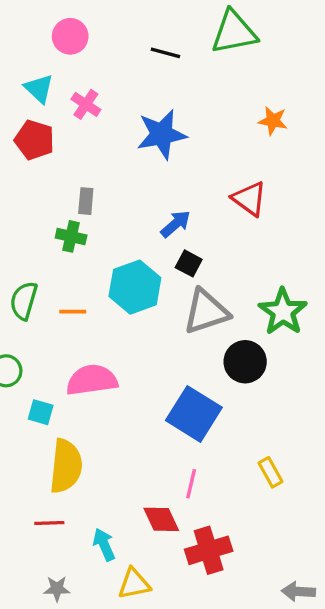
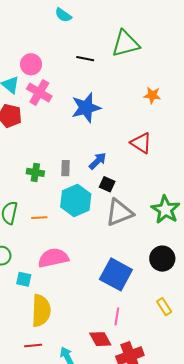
pink circle: (70, 36) -> (31, 64), moved
pink cross: (86, 104) -> (39, 92), size x1.4
gray rectangle: (86, 201) -> (65, 168), moved
black circle: (245, 362) -> (162, 259), moved

